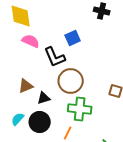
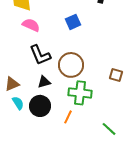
black L-shape: (55, 57) -> (40, 55), moved
brown triangle: (26, 86) -> (12, 84), moved
cyan semicircle: (18, 119) -> (18, 103), turned 104

